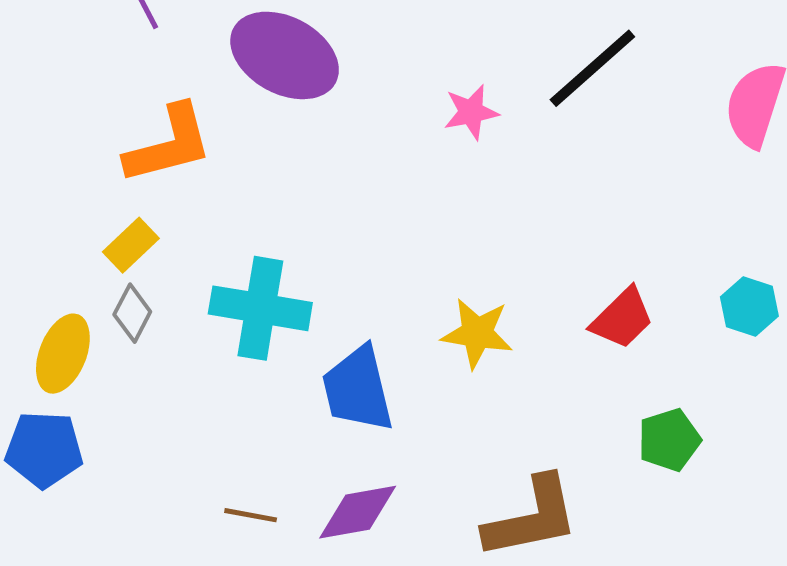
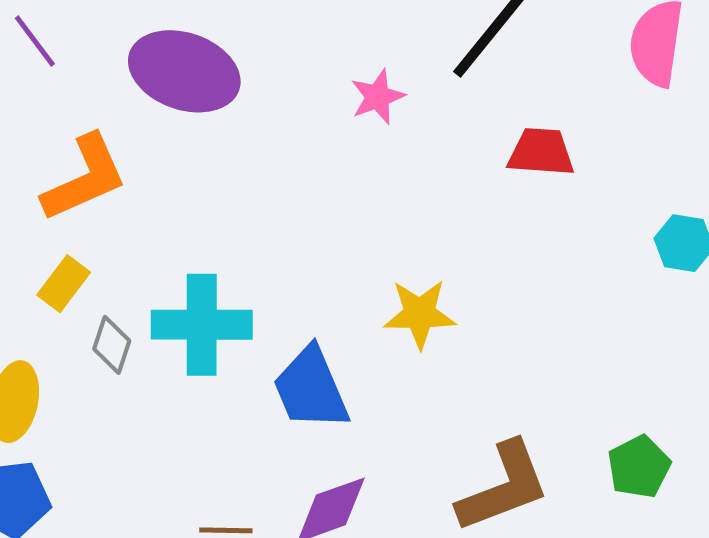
gray diamond: (132, 313) -> (112, 345), moved
red trapezoid: (622, 318) -> (541, 152), moved, turned -122
green pentagon: (669, 440) -> (639, 467), moved

